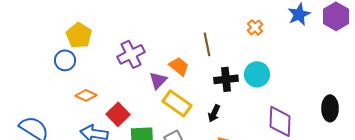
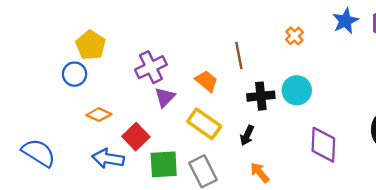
purple triangle: (158, 80) -> (165, 97), moved

